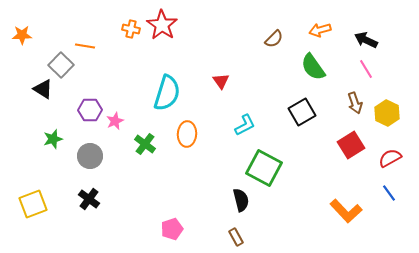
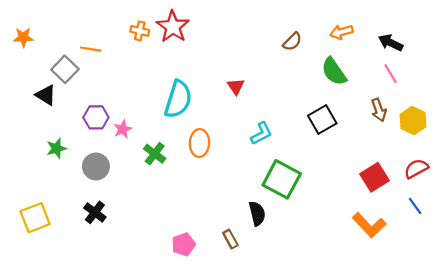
red square: (351, 145) -> (375, 177), moved
brown rectangle: (236, 237) -> (230, 239), moved

